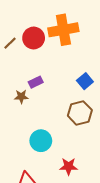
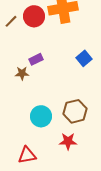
brown hexagon: (80, 113) -> (75, 111), moved

